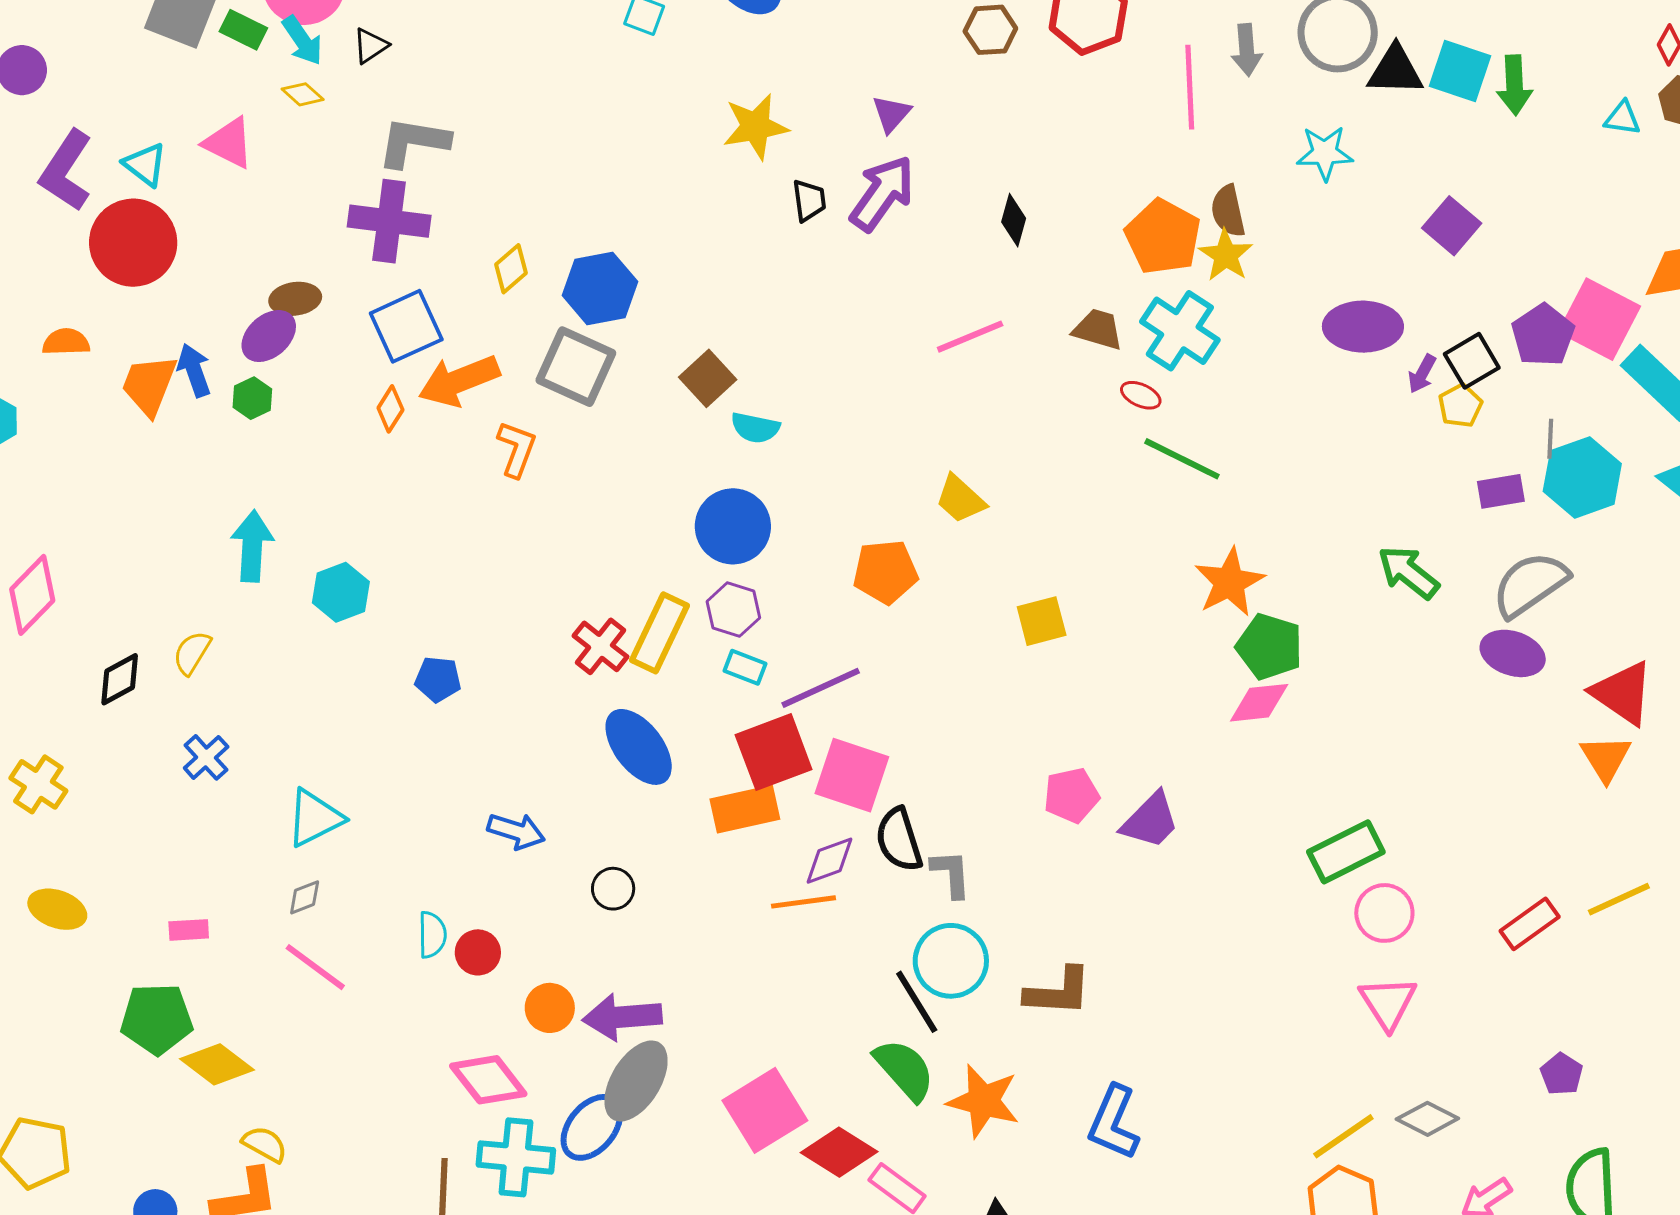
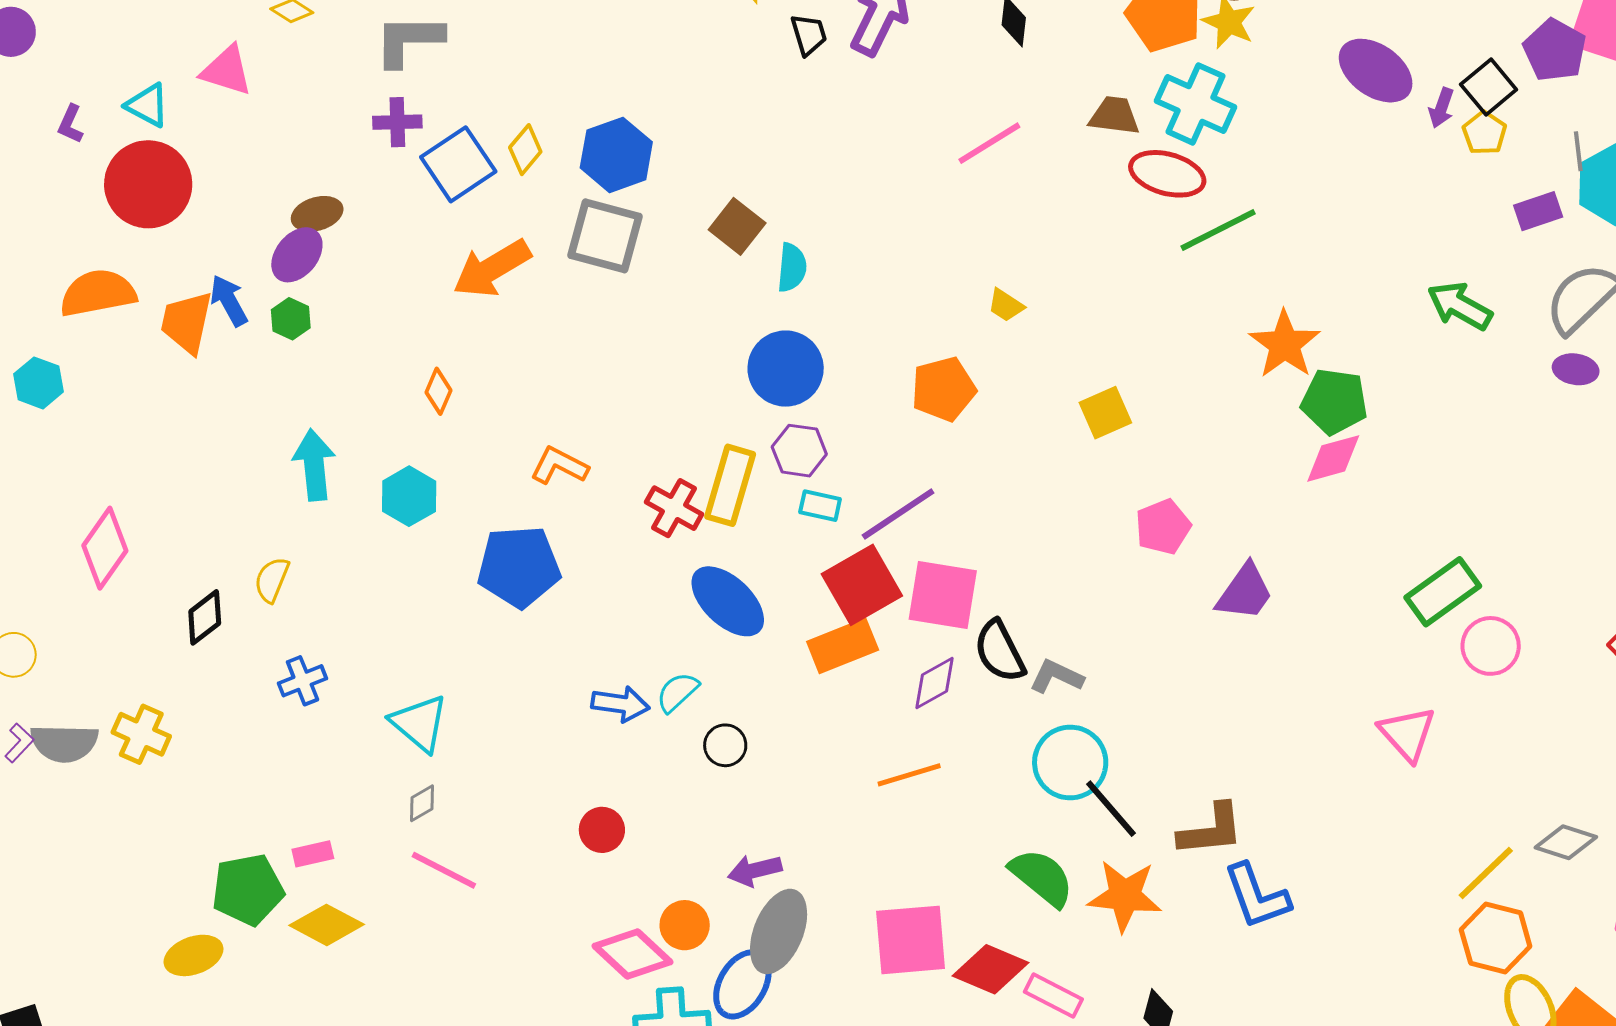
purple L-shape: (66, 171) -> (70, 124), size x0.5
purple cross: (389, 221) -> (397, 122), size x0.6
blue square: (406, 326) -> (458, 164), moved
purple ellipse: (1363, 327) -> (1376, 71), turned 44
orange semicircle: (66, 342) -> (98, 293), size x1.6
red ellipse: (1141, 395) -> (1167, 174), size x1.8
orange diamond: (390, 409) -> (438, 391), moved
cyan semicircle: (755, 428) -> (792, 268), turned -87
orange L-shape: (517, 449) -> (559, 466), moved, turned -74
green line: (1182, 459) -> (1218, 230), turned -44
yellow trapezoid: (960, 499) -> (1006, 305), size x0.7
purple ellipse: (1513, 653) -> (1576, 369), size x0.7
blue pentagon: (438, 679) -> (519, 567), size x1.8
blue cross: (206, 757) -> (302, 681), turned 30
pink pentagon: (1071, 795) -> (1163, 527), moved
cyan triangle: (315, 818) -> (419, 723), turned -44
gray L-shape: (951, 874) -> (1056, 676), turned -52
orange line: (803, 902) -> (909, 775), moved
yellow ellipse: (57, 909) -> (194, 955), moved, turned -30
cyan semicircle: (432, 935) -> (677, 692), moved, turned -123
brown L-shape: (1058, 992) -> (1211, 830), moved
black line: (917, 1002) -> (1111, 809), moved
pink triangle: (1388, 1003) -> (1407, 734), moved
orange circle: (550, 1008) -> (685, 925), moved
purple arrow: (622, 1017) -> (755, 870), size x0.7
green pentagon: (157, 1019) -> (248, 890), moved
yellow diamond: (217, 1064) -> (327, 925), moved
pink square: (765, 1110) -> (911, 940), turned 36
blue L-shape: (1114, 1123) -> (1257, 896), turned -34

